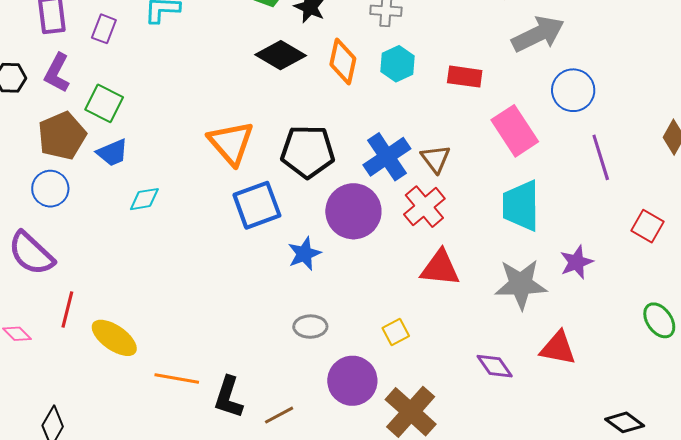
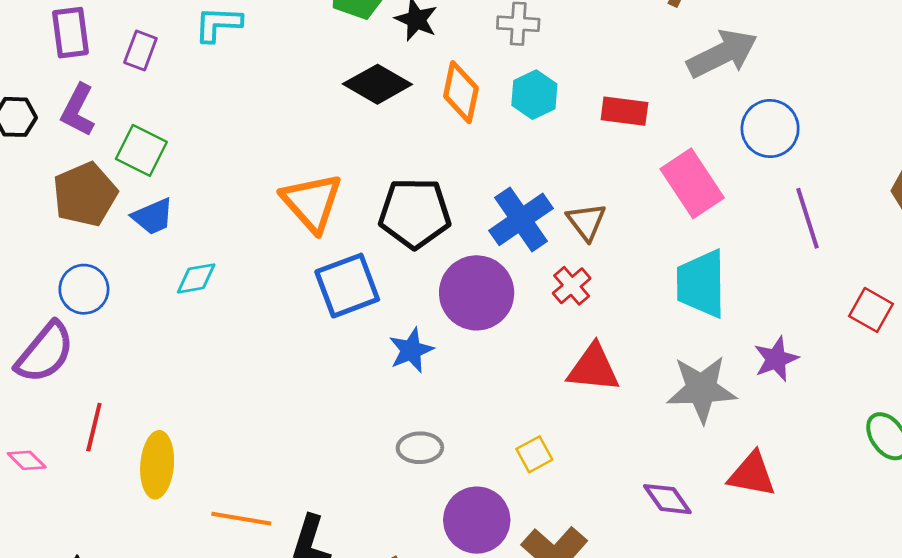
blue circle: (50, 189) -> (84, 289), moved
red cross: (424, 207) -> (572, 286), size x0.7
purple semicircle: (31, 253) -> (45, 352), turned -93
yellow ellipse: (114, 338) -> (157, 465), turned 60

